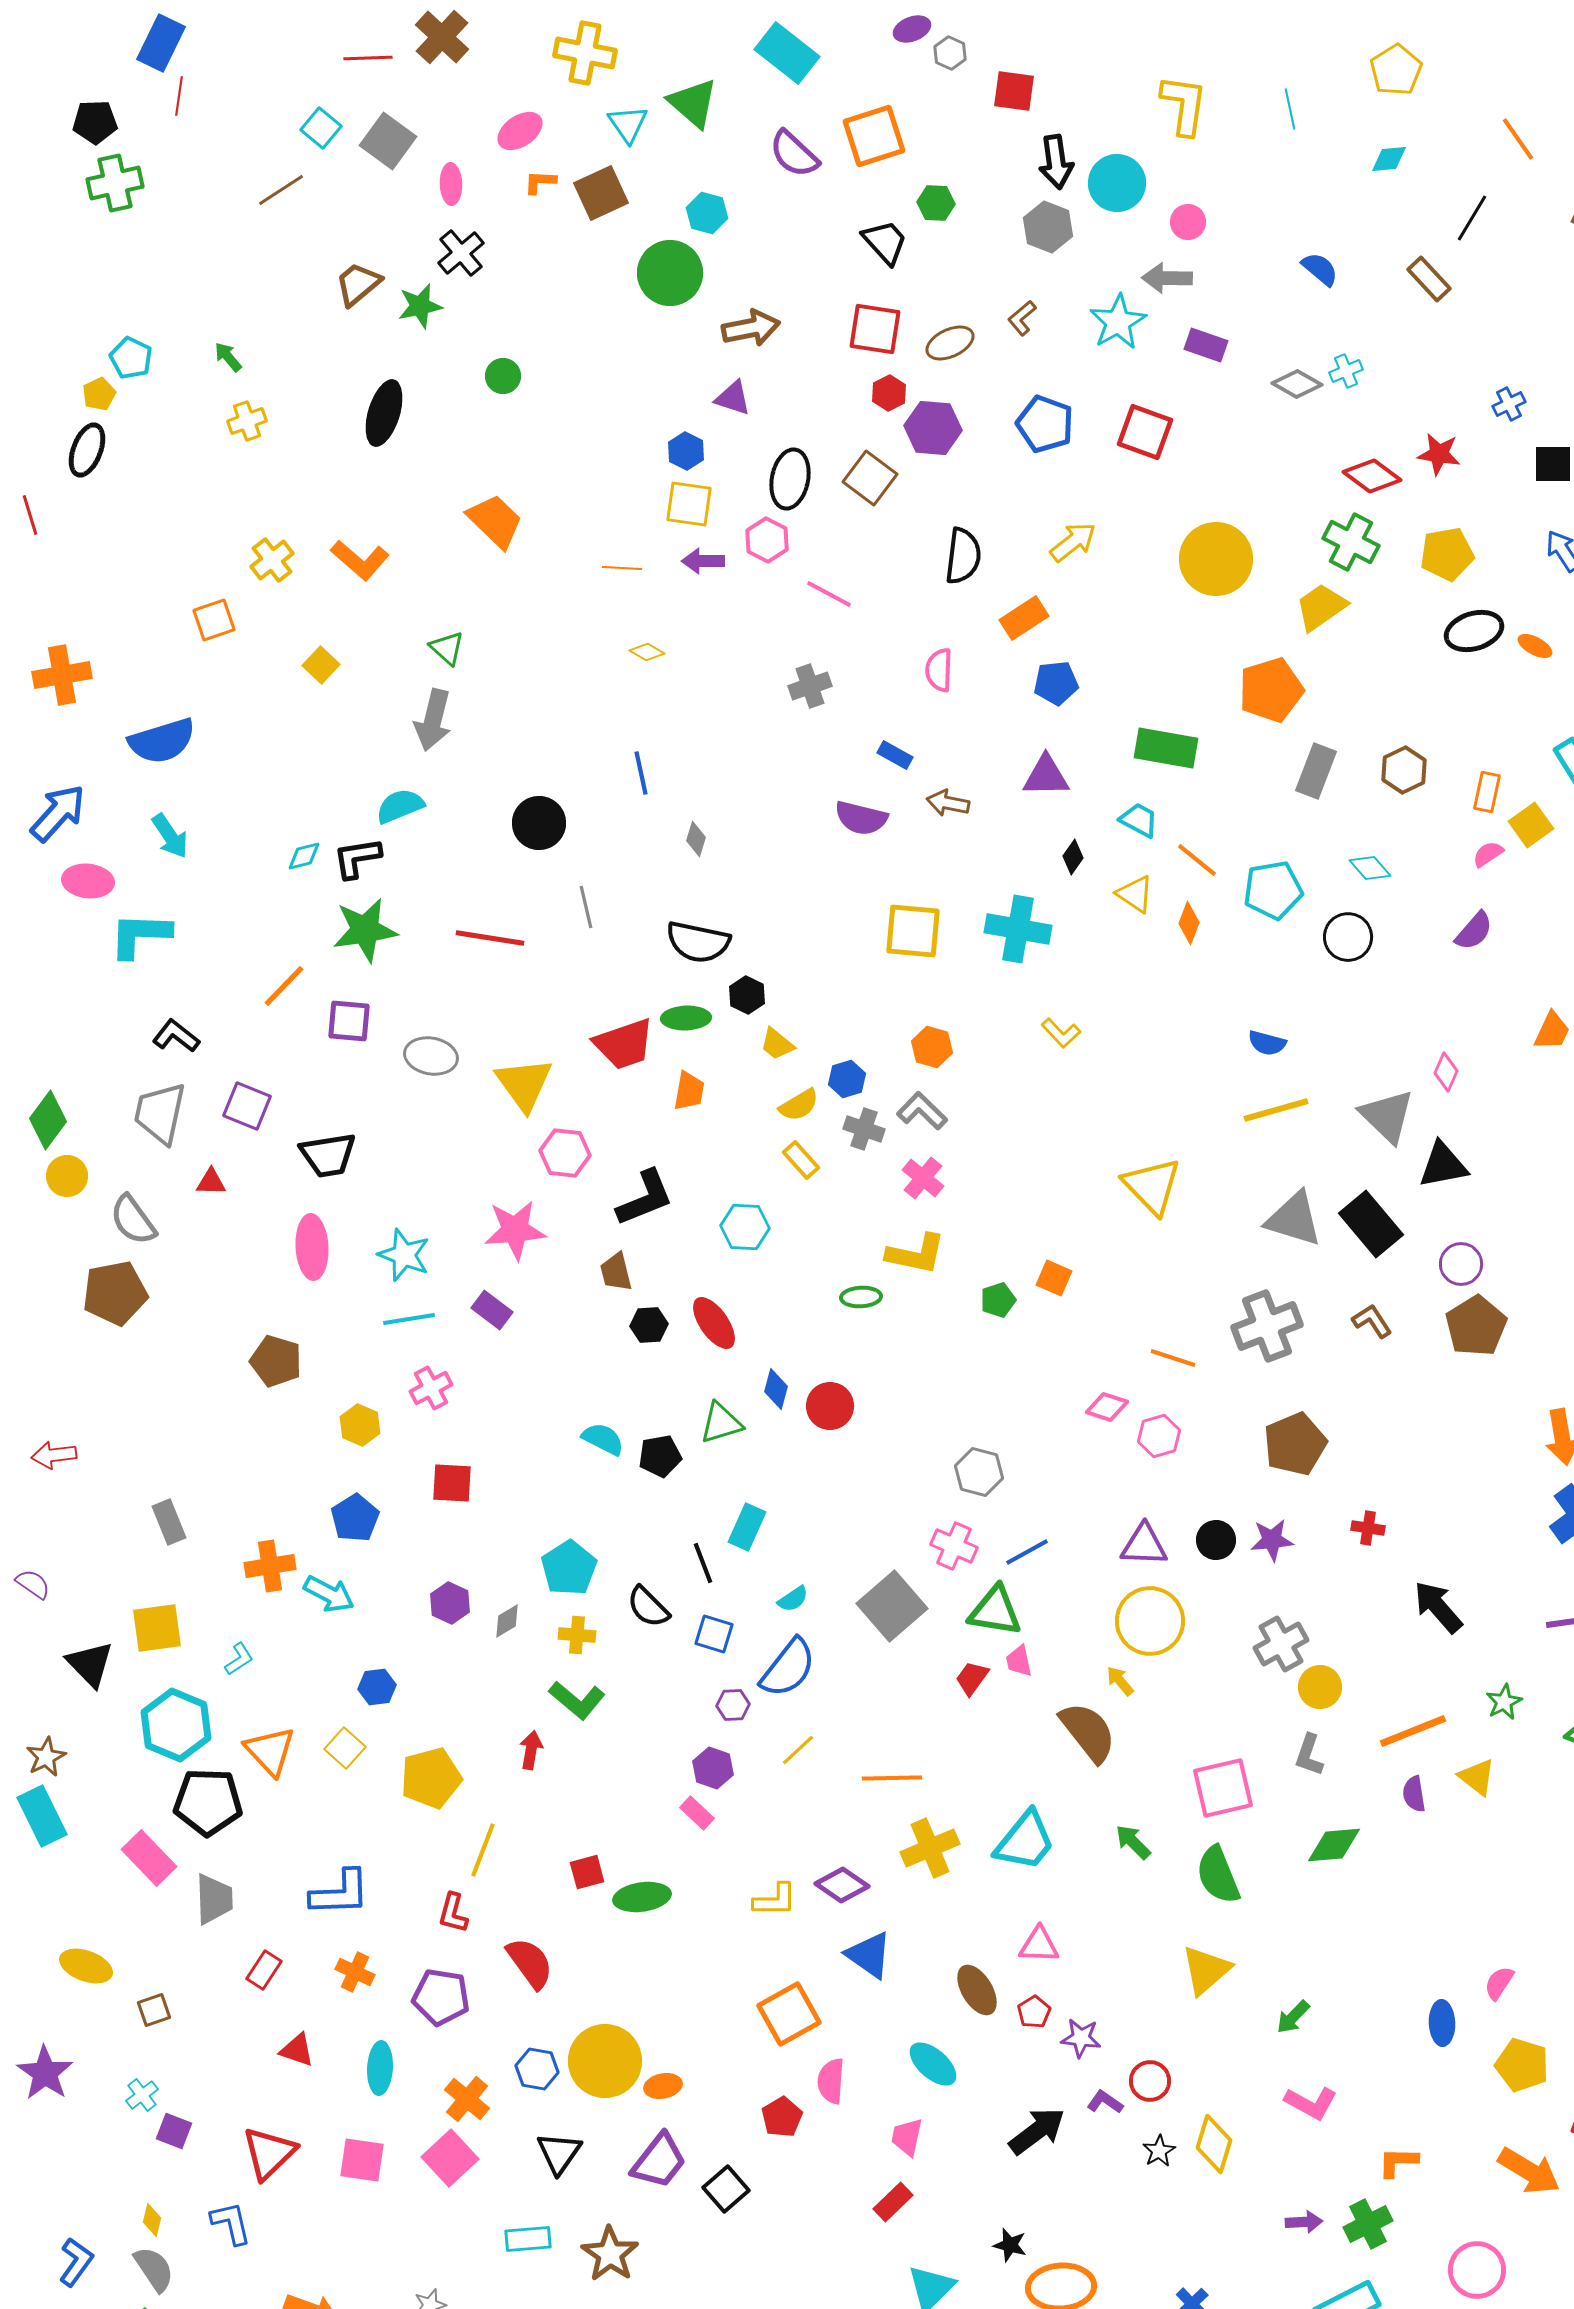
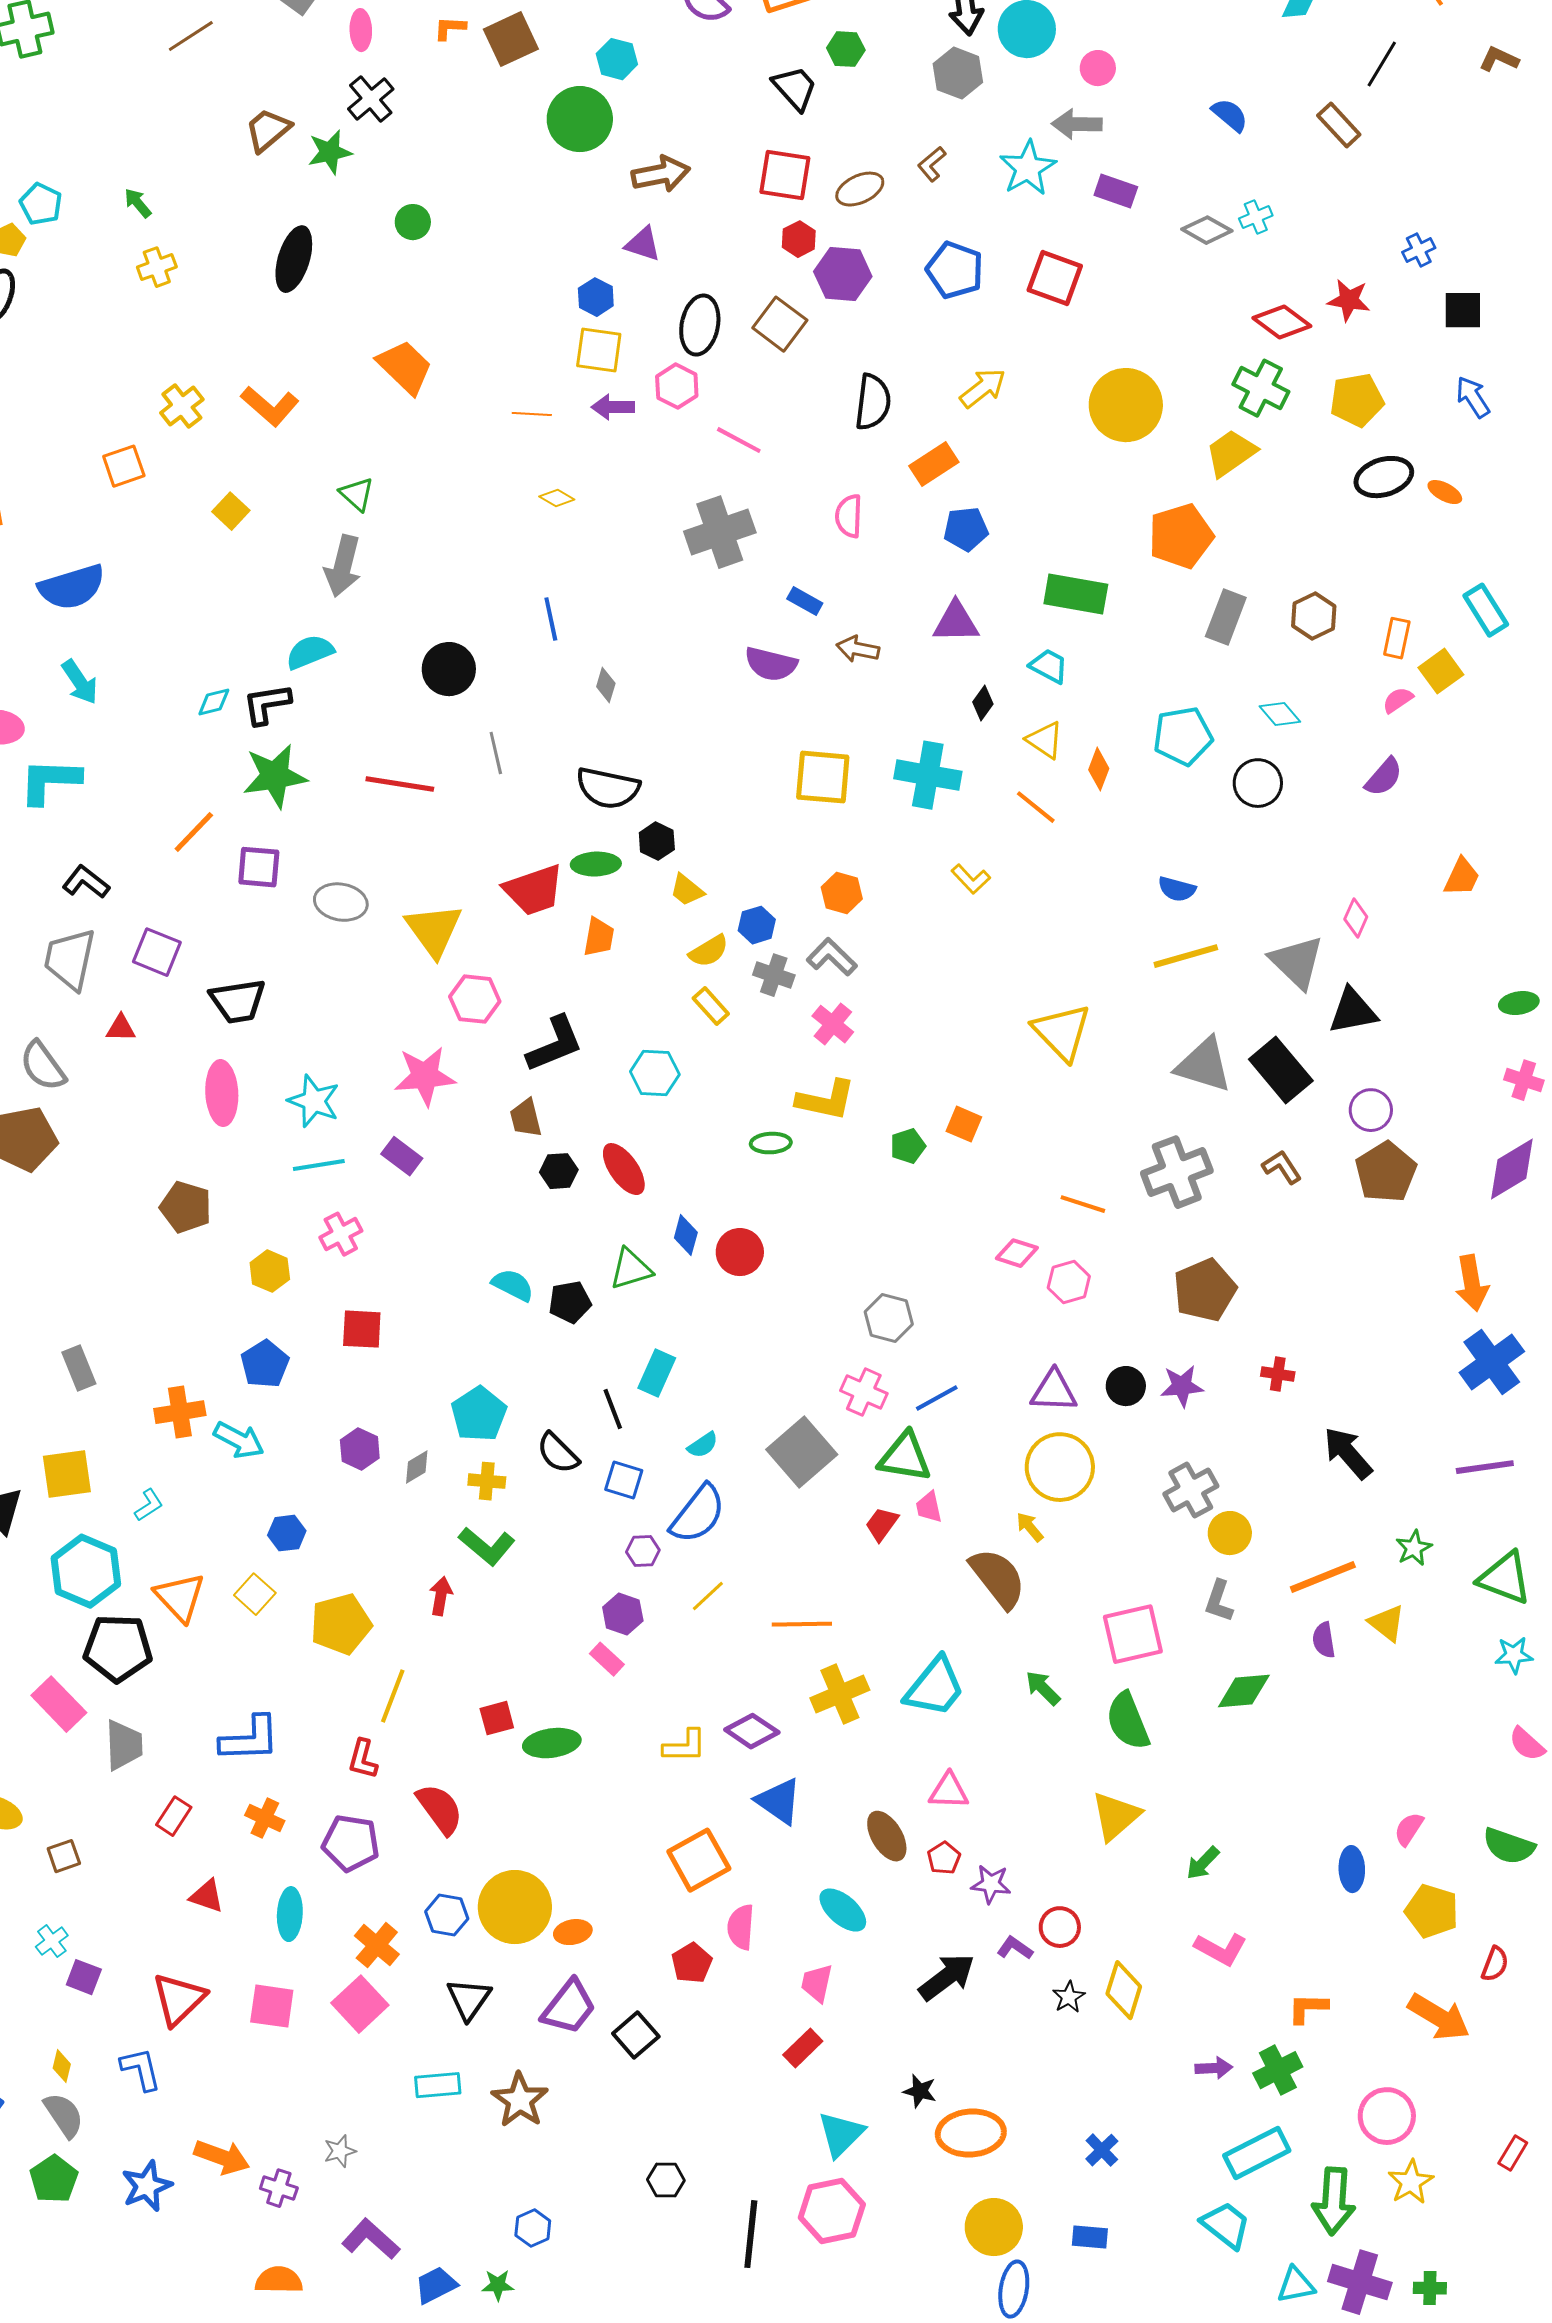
gray cross: (810, 686) -> (720, 532), size x1.6
orange line: (1197, 860) -> (1036, 807), moved

